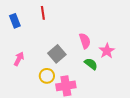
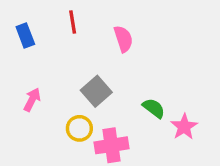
pink semicircle: (85, 41) -> (123, 39), moved
pink star: (107, 51) -> (184, 127), moved

